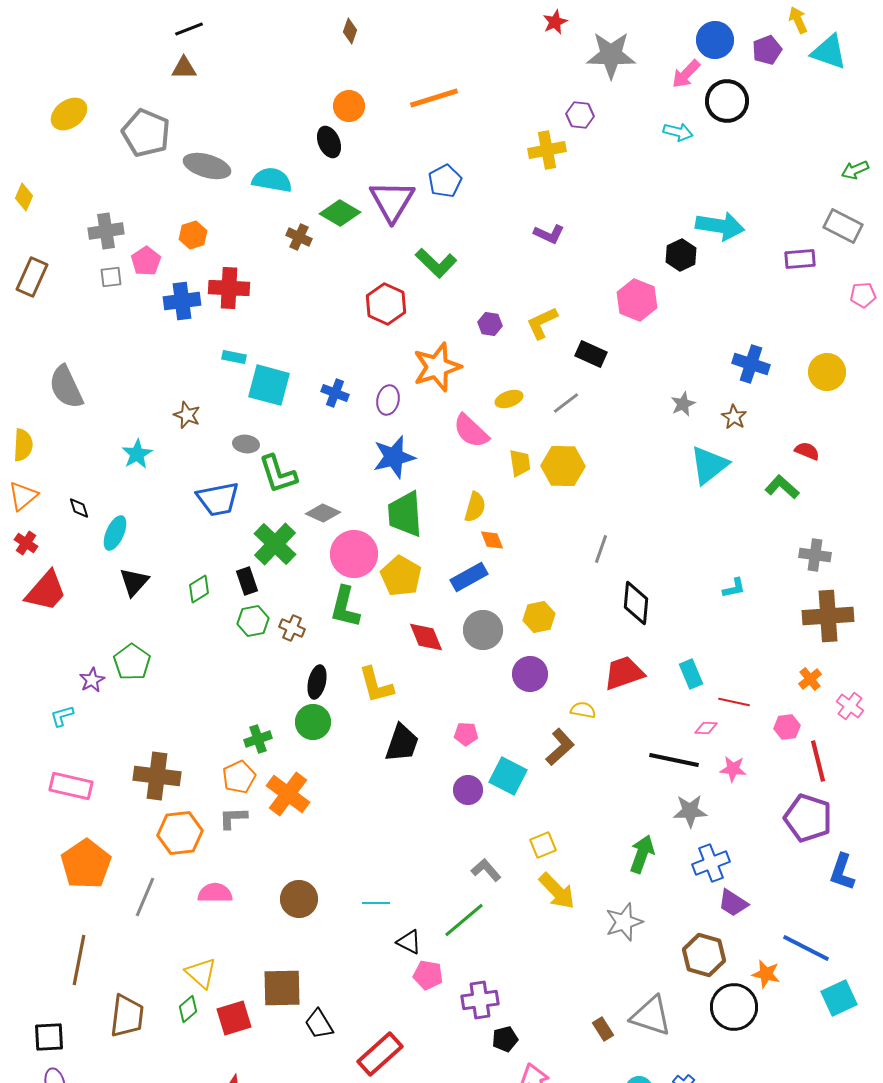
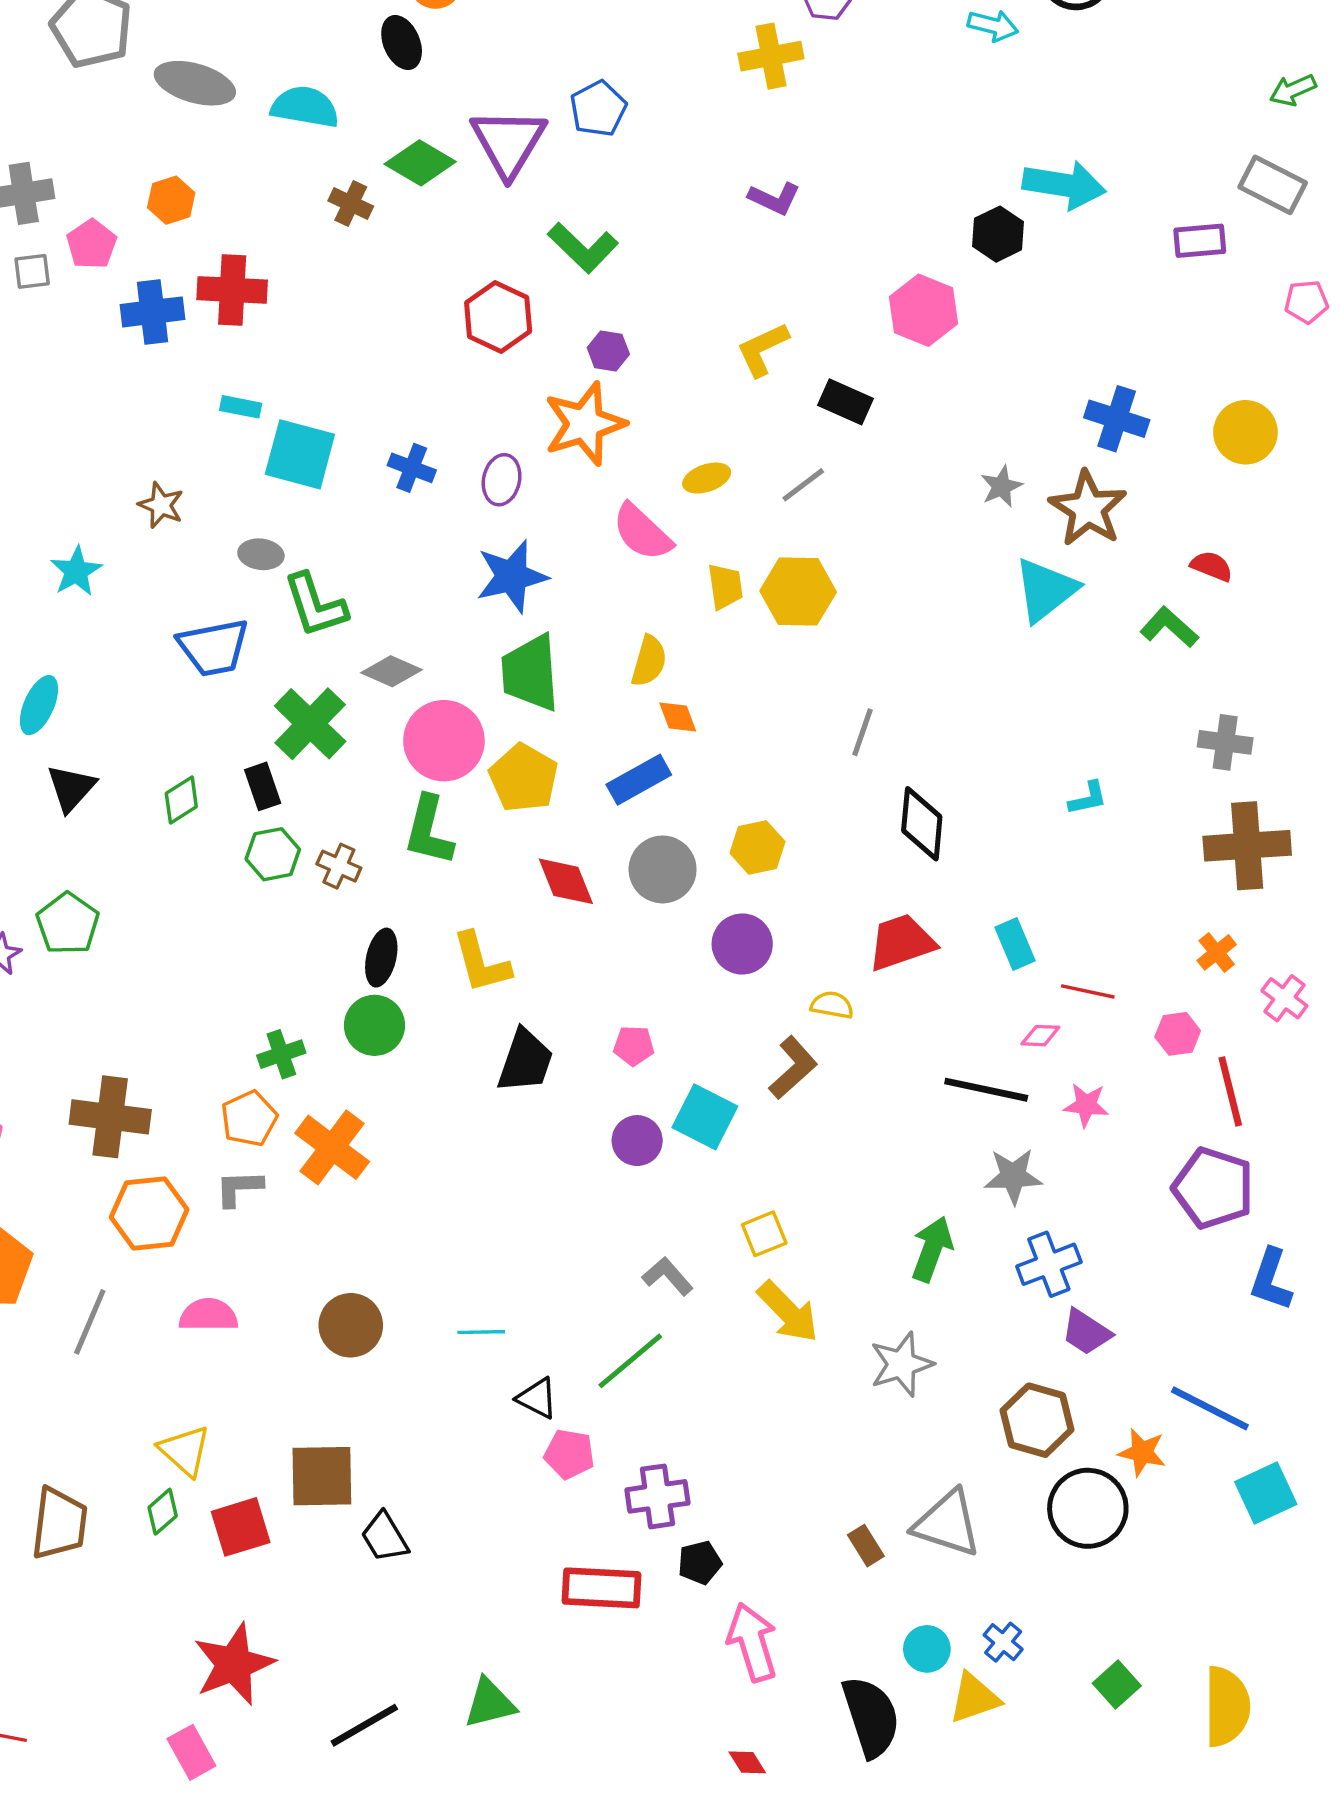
purple hexagon: (490, 324) -> (608, 351), moved
brown star: (734, 417) -> (1088, 509), size x1.8
red rectangle: (380, 1054) -> (602, 1588), moved, turned 45

